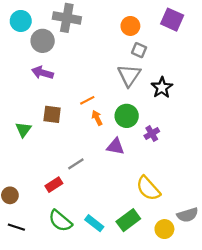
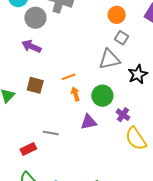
gray triangle: (129, 75) -> (109, 59), turned 35
purple cross: (152, 134) -> (123, 115), turned -32
purple triangle: (115, 147) -> (89, 122), turned -30
gray line: (76, 164) -> (51, 133), turned 35
yellow semicircle: (148, 188) -> (136, 139), moved

